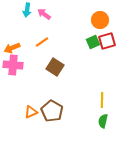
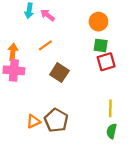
orange circle: (100, 20) -> (98, 22), moved
red square: (107, 41) -> (106, 62), moved
green square: (93, 42) -> (101, 45), turned 32
orange arrow: (12, 48) -> (13, 52), turned 119

